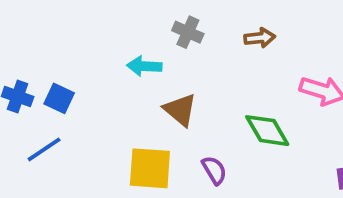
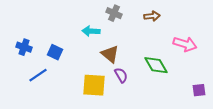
blue square: (59, 98) -> (55, 52), moved
purple semicircle: (214, 170) -> (121, 75), moved

